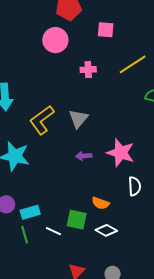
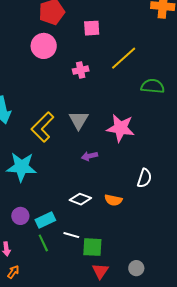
pink star: (121, 153) -> (121, 128), moved
white semicircle: (135, 186) -> (144, 178), turned 30
green square: (77, 220) -> (92, 247), moved
white diamond: (106, 230) -> (80, 199), moved

